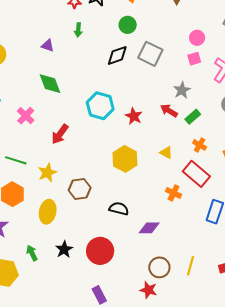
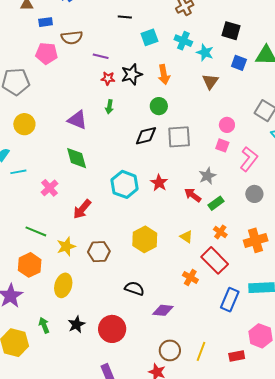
purple triangle: (48, 46) -> (77, 120), size x1.5
gray square: (150, 54) -> (179, 137), turned -35
pink square: (194, 59) -> (222, 145), turned 32
red star: (134, 116) -> (159, 183), moved
brown hexagon: (80, 189) -> (99, 252), moved

